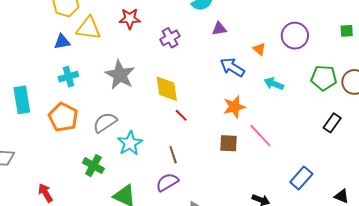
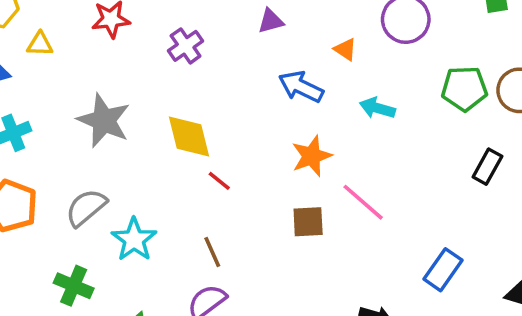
yellow triangle: (89, 28) -> (40, 44), size x0.6

